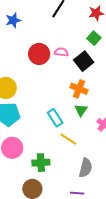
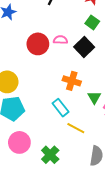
orange cross: (79, 89) -> (72, 81), moved
green triangle: (81, 110) -> (94, 97), moved
green cross: (41, 163) -> (50, 155), turned -36

